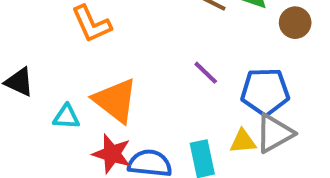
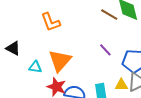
orange triangle: (115, 100) -> (60, 61), turned 30

